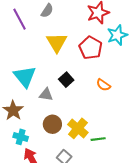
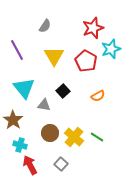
purple line: (20, 19) -> (17, 50), moved
orange semicircle: (103, 85) -> (98, 96), turned -64
green line: (98, 139) -> (97, 137), moved, turned 40

